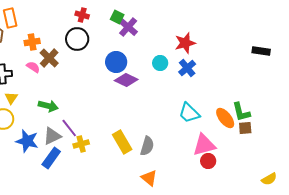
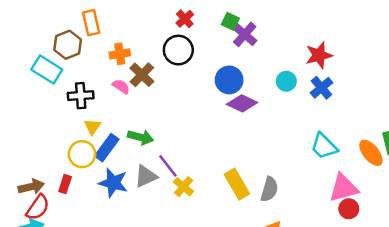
red cross: (82, 15) -> (185, 19), turned 32
yellow cross: (81, 144) -> (184, 187), turned -35
blue rectangle: (51, 158) -> (107, 148), moved

